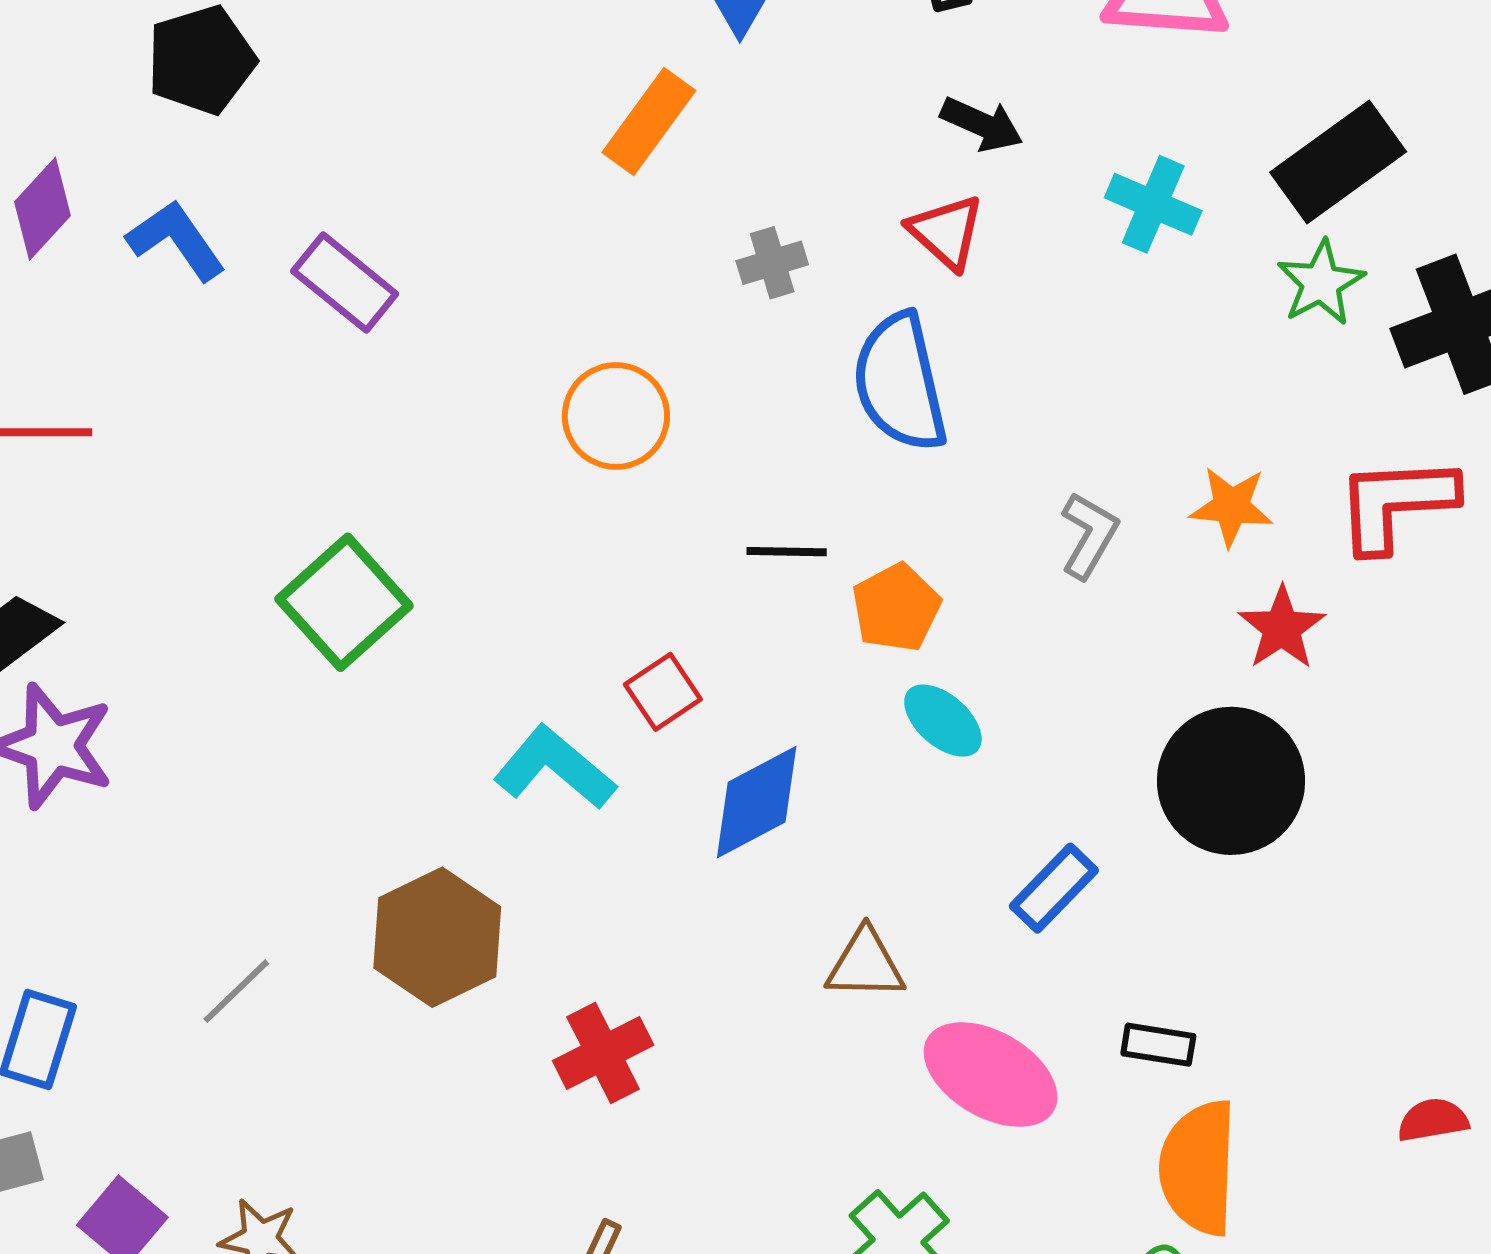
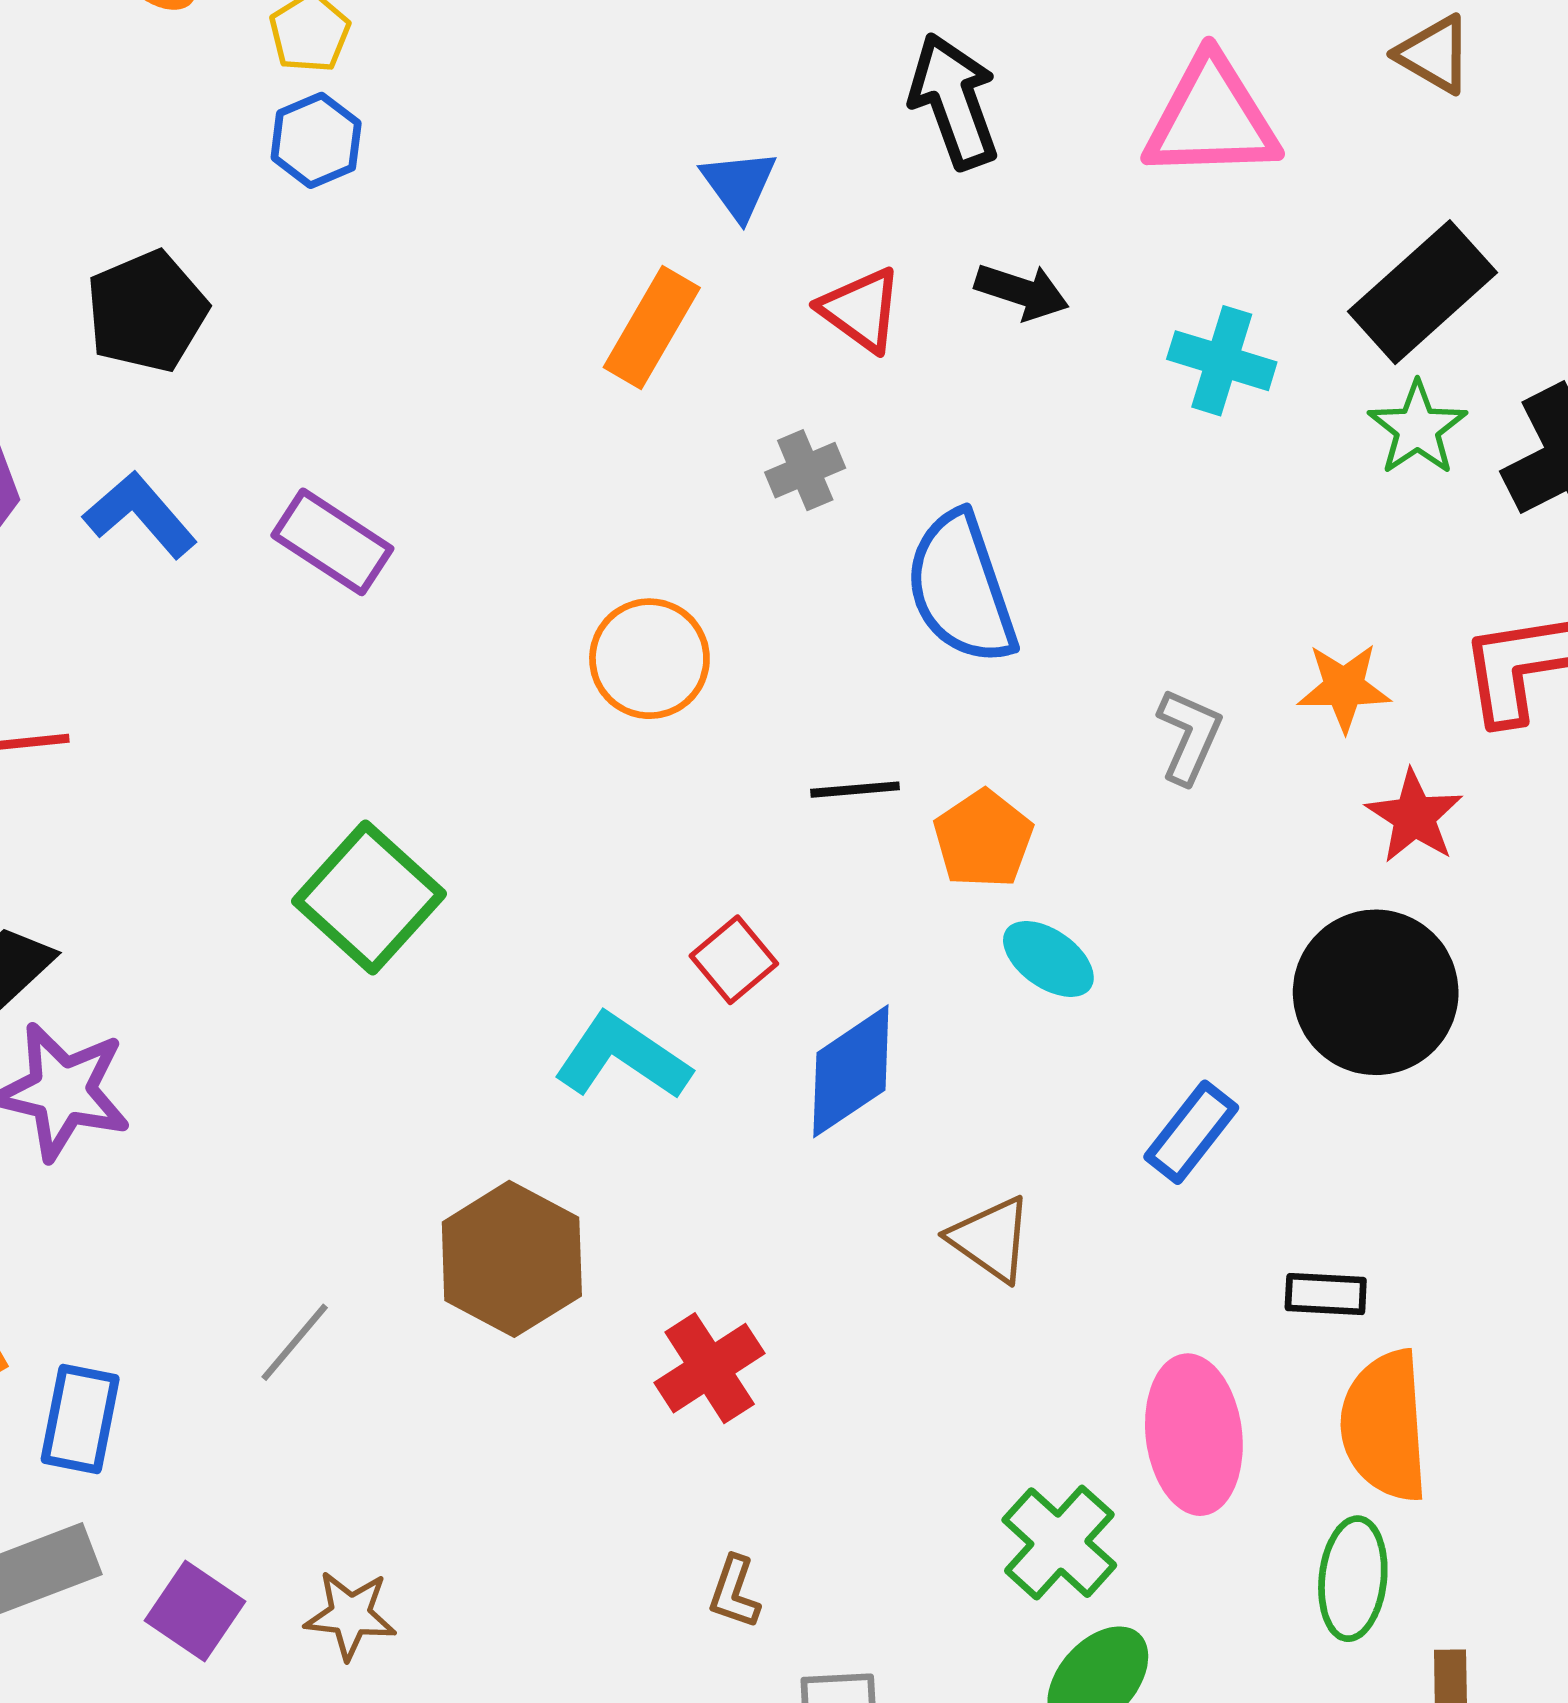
red triangle: (946, 232) -> (861, 310), moved
brown triangle: (865, 964) -> (991, 1239), turned 40
pink ellipse: (991, 1075) -> (1194, 1435), moved, turned 59

